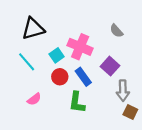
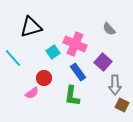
cyan line: (27, 62) -> (13, 58), moved
red circle: (60, 77) -> (44, 78), moved

